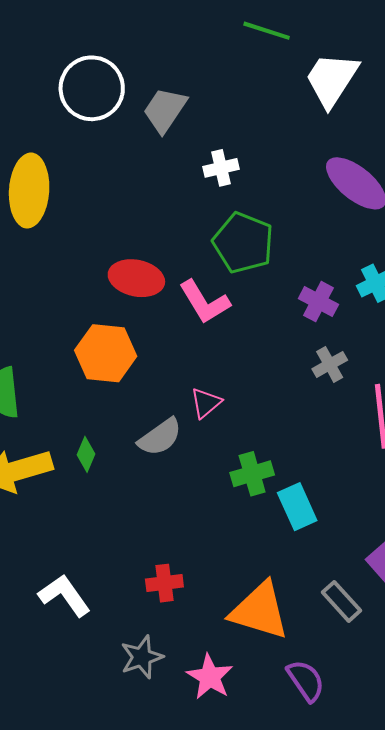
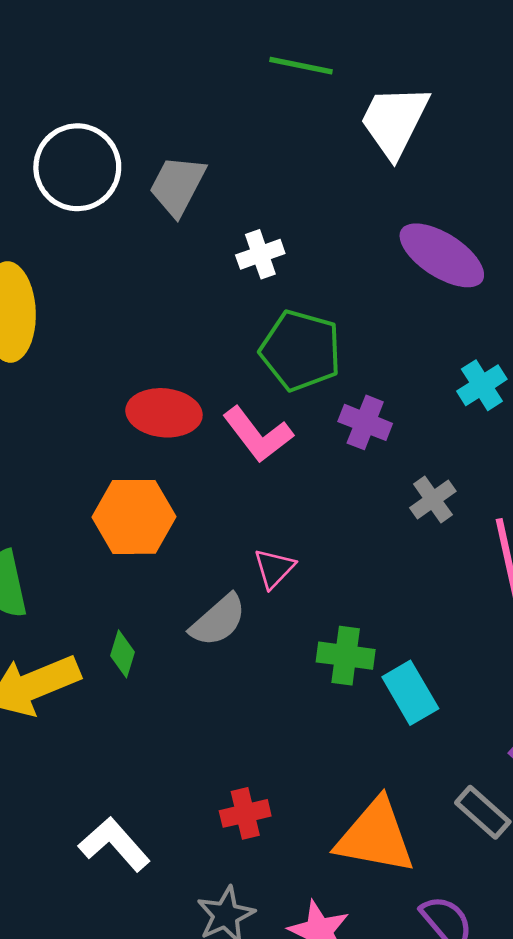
purple cross: (318, 302) -> (365, 422), moved
green cross: (252, 474) -> (346, 656), turned 30

